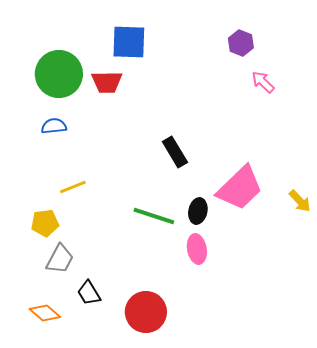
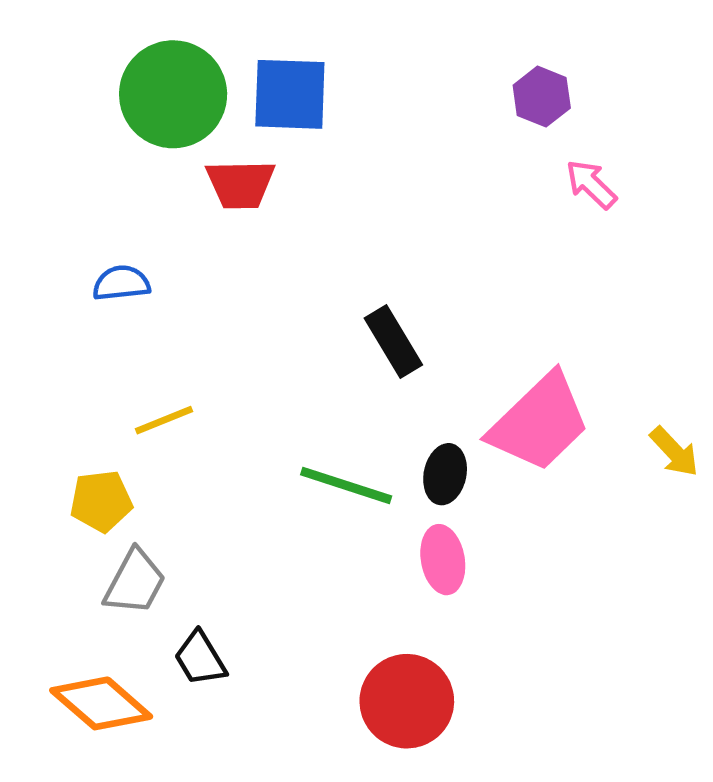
green circle: (59, 74) -> (173, 94), moved
red circle: (146, 312) -> (407, 701), moved
orange diamond: (45, 313) -> (101, 703), size x1.4

